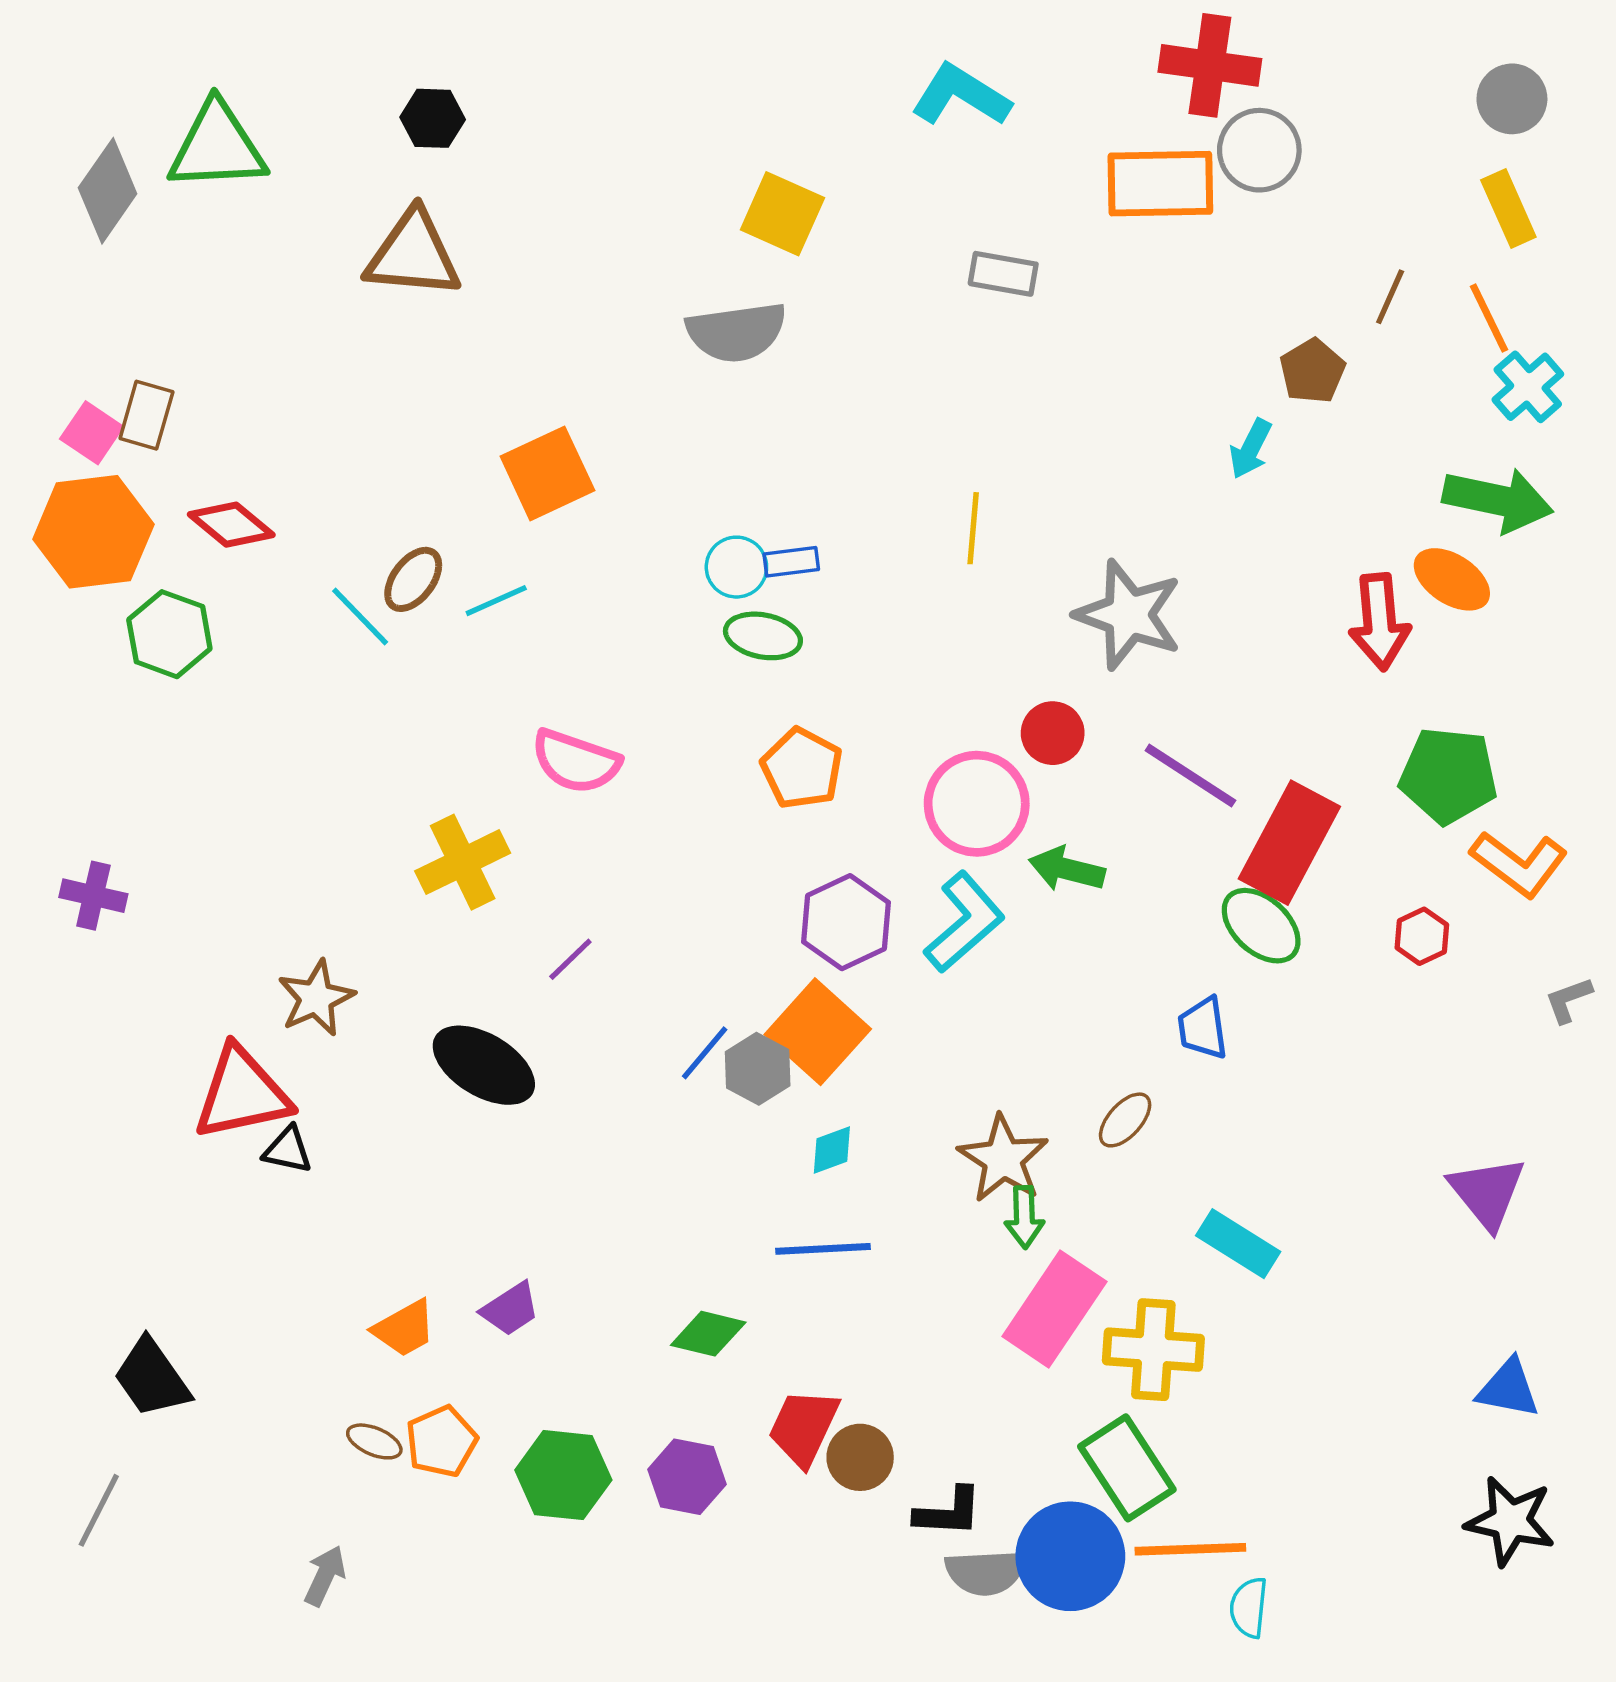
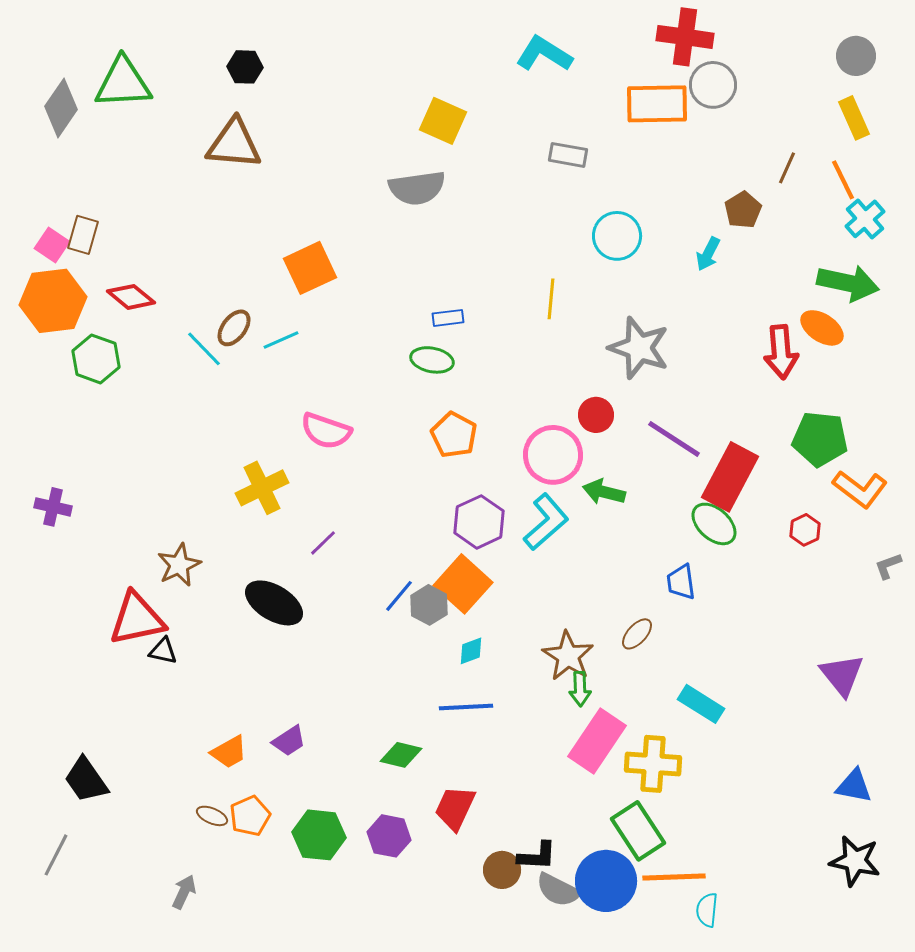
cyan circle: (736, 567) -> (617, 236), moved, size x1.4
brown circle: (860, 1457) -> (502, 870), moved
gray semicircle: (986, 1572) -> (558, 890), turned 30

